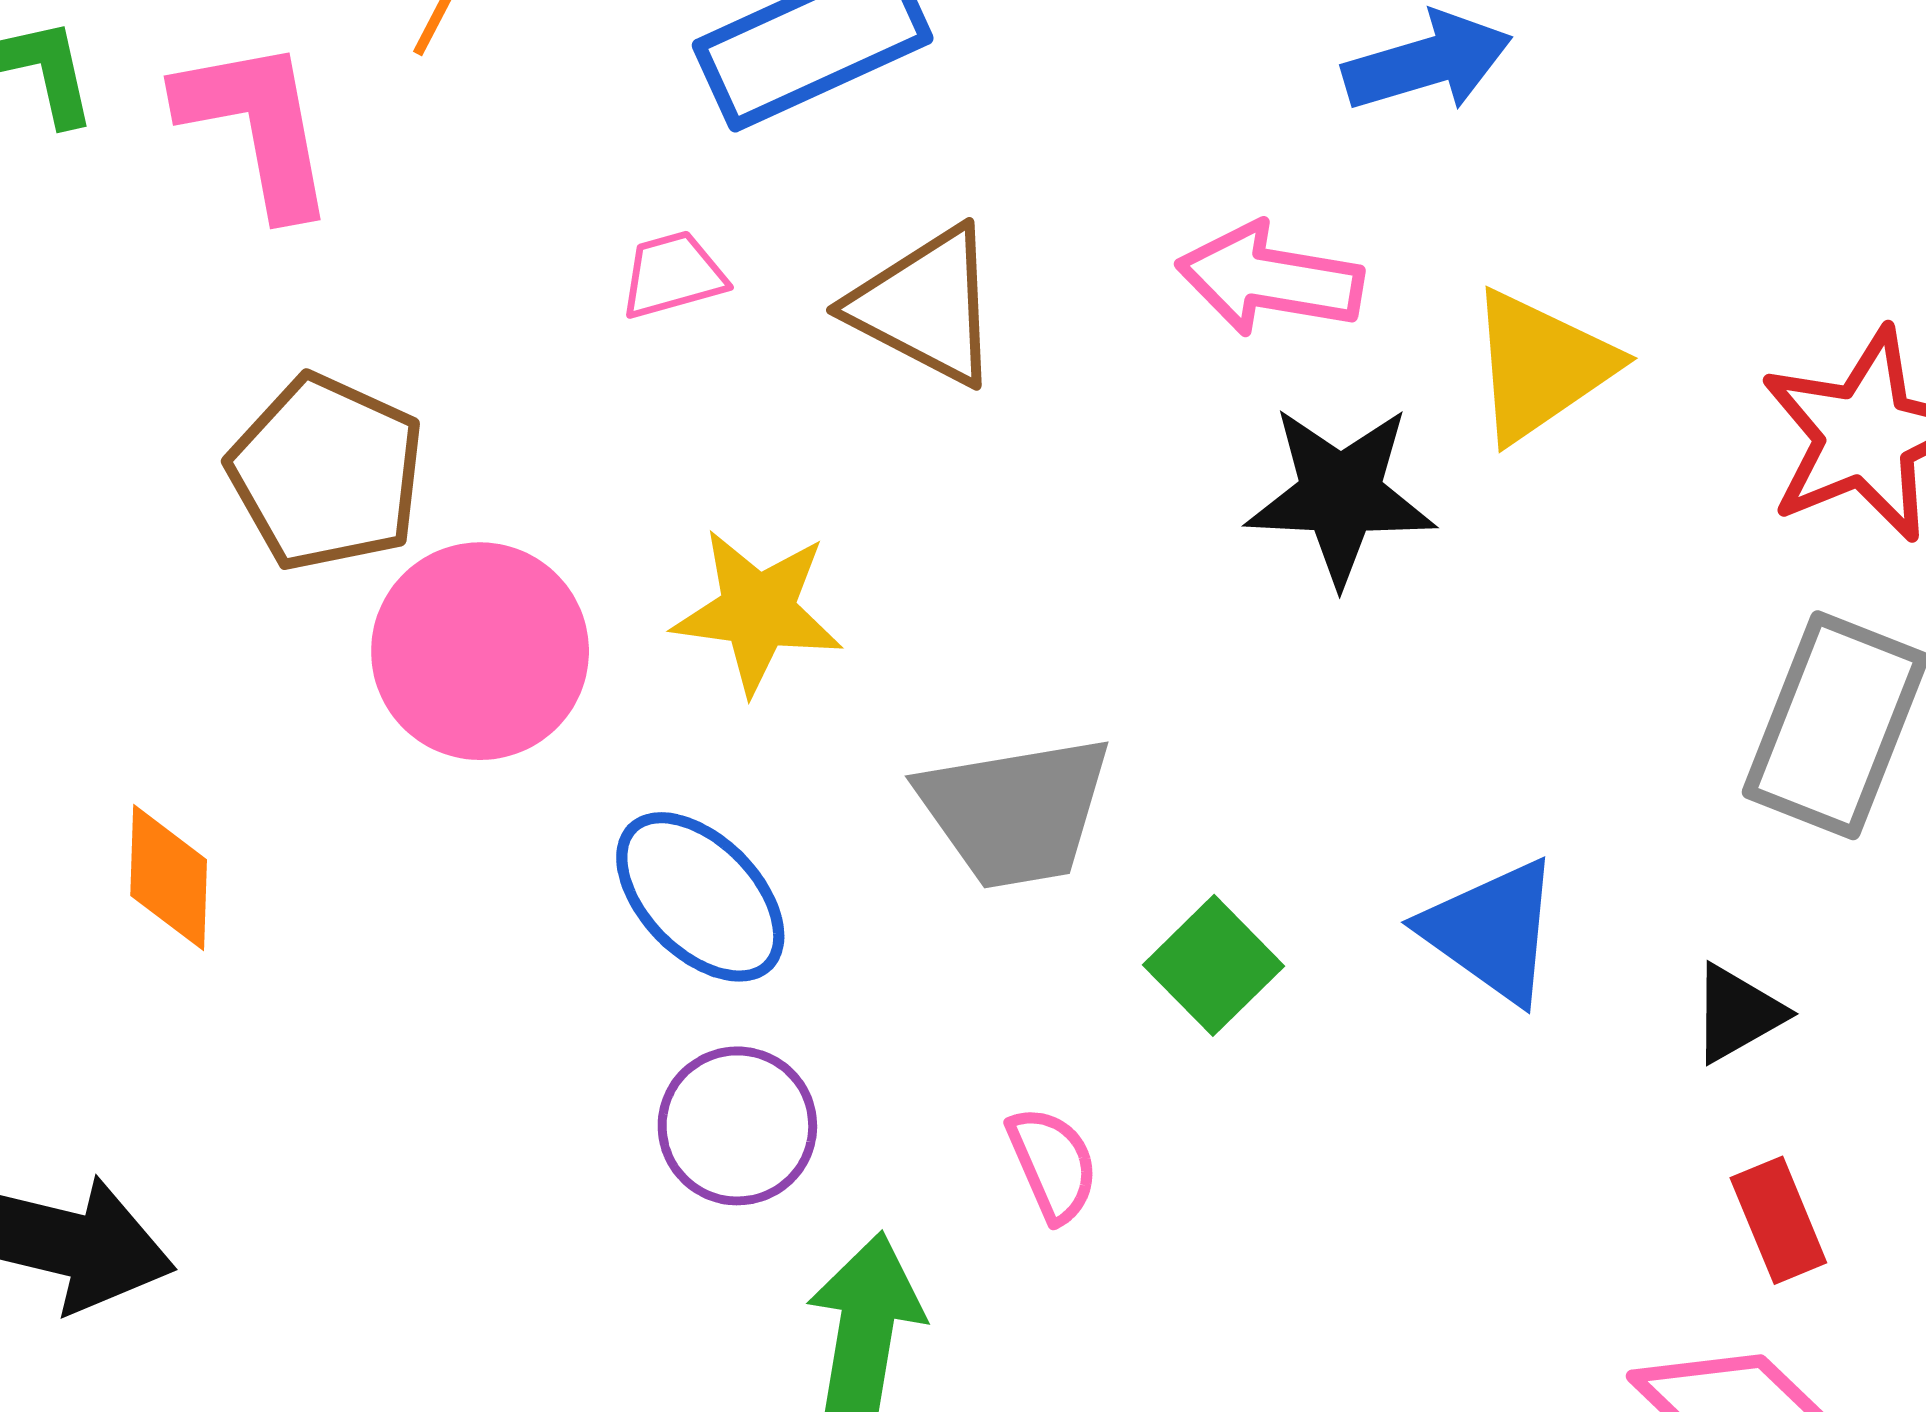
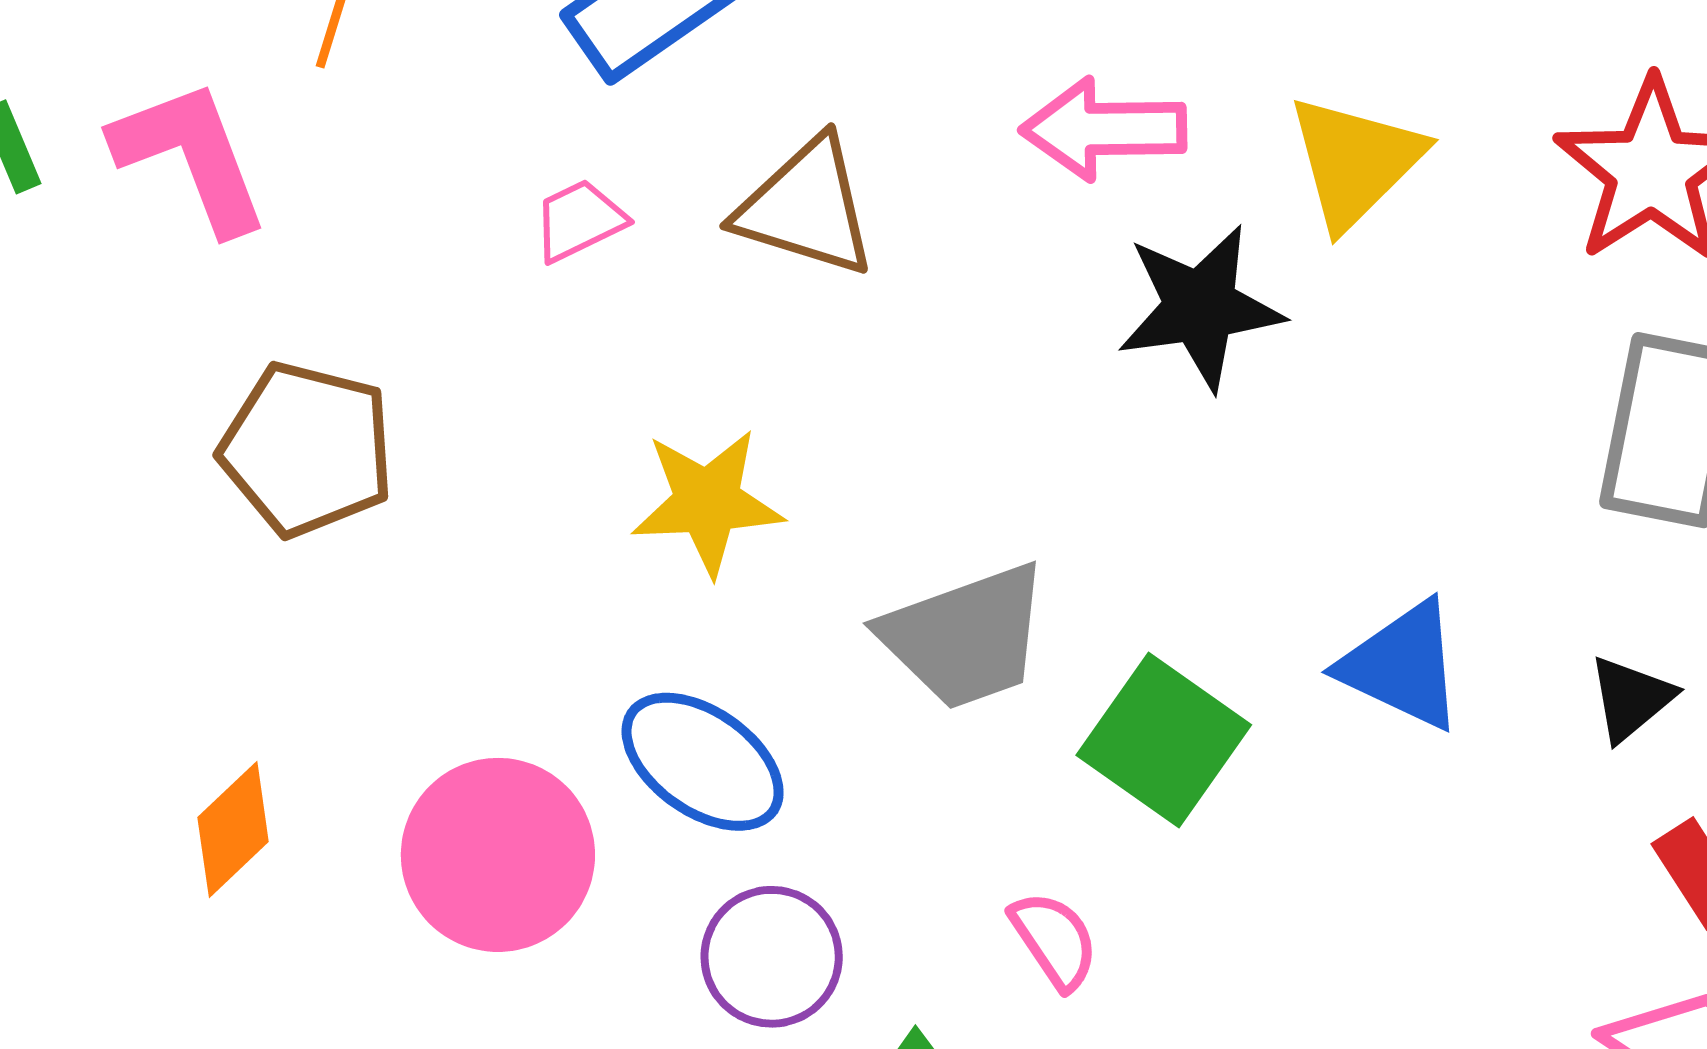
pink circle: (480, 651) -> (498, 855), moved
orange diamond: (169, 878) -> (233, 830), turned 55
green square: (1214, 965) -> (1164, 740), size x1.4

